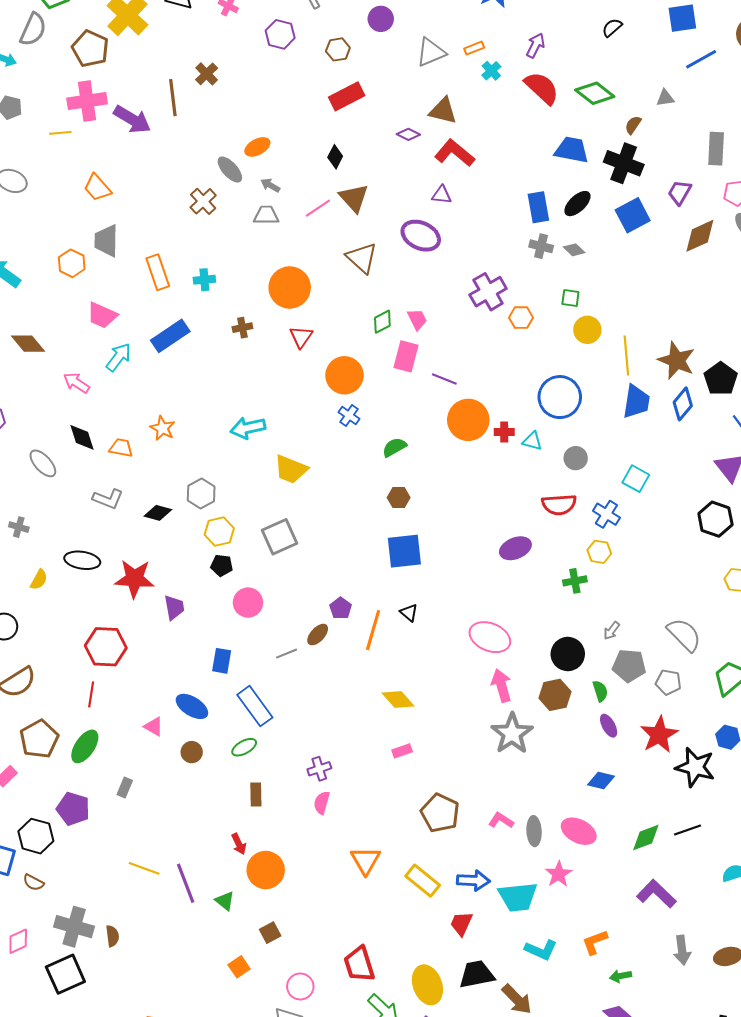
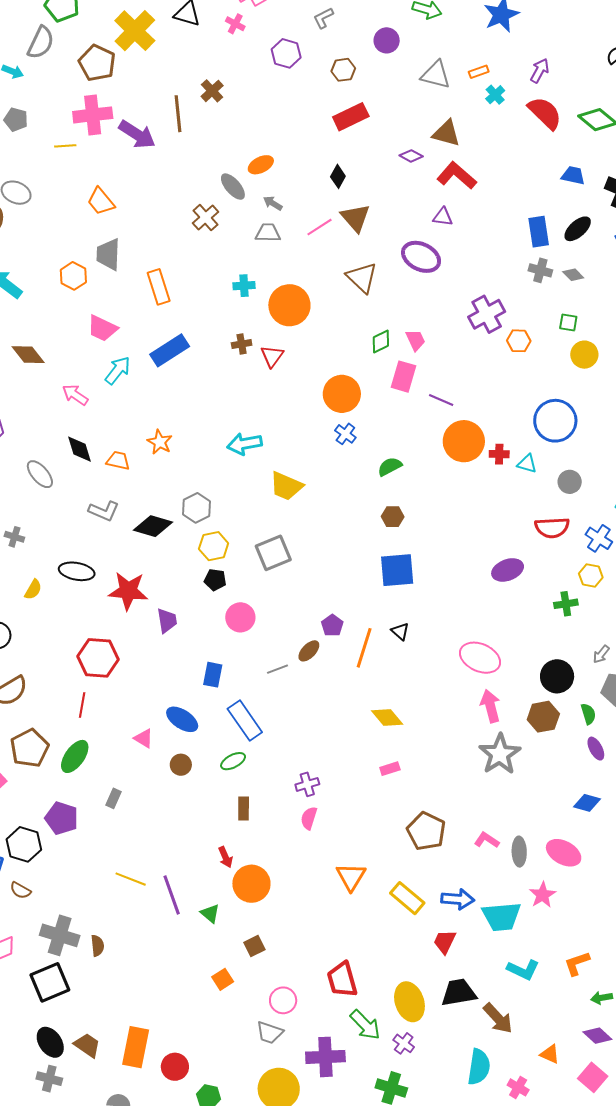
gray triangle: (431, 52) -> (436, 75), turned 36
blue trapezoid: (572, 150) -> (573, 175), size x0.7
cyan cross: (204, 280) -> (244, 286), moved
red triangle: (301, 337) -> (272, 356), moved
black diamond: (158, 513) -> (153, 526), size x1.4

